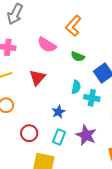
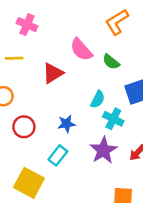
pink semicircle: (47, 45) -> (81, 50), moved
red circle: (29, 133) -> (24, 127), moved
purple star: (86, 135) -> (103, 150), moved

